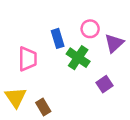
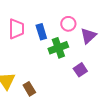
green cross: (78, 58) -> (58, 48), turned 36
pink trapezoid: (28, 59) -> (16, 29), moved

